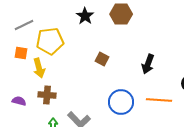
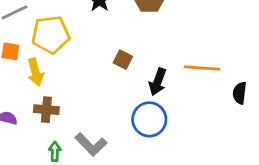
black arrow: (148, 64) -> (158, 82), moved
orange line: (159, 100) -> (202, 68), moved

